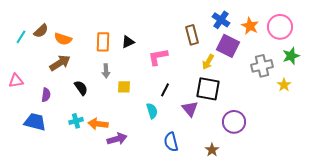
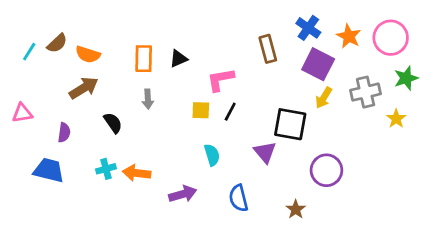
yellow arrow: (208, 62) -> (324, 98), moved
yellow square: (124, 87) -> (201, 110), moved
black line: (165, 90) -> (230, 112), moved
purple arrow: (117, 139) -> (183, 194), moved

